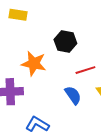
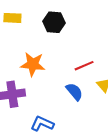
black hexagon: (65, 41) -> (54, 22), moved

